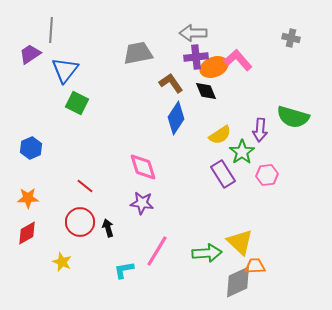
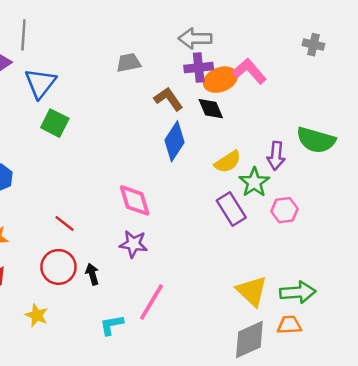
gray trapezoid: (138, 53) -> (129, 63), size x0.7
green arrow: (207, 253) -> (298, 292), moved
orange trapezoid: (255, 266) -> (289, 325), moved

